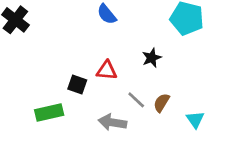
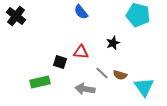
brown semicircle: (161, 103) -> (120, 75), turned -104
cyan triangle: (195, 120) -> (144, 87), size x1.5

